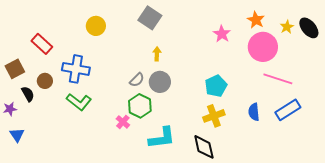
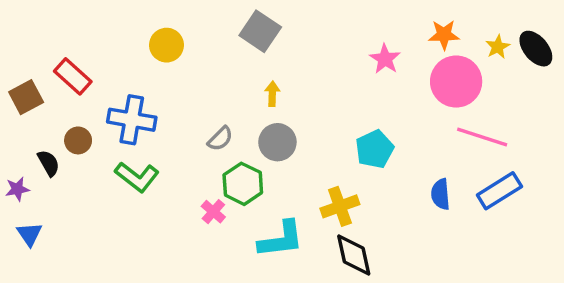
orange star: (256, 20) -> (444, 35), turned -30
brown square: (15, 69) -> (26, 97), moved
gray semicircle: (137, 80) -> (220, 139), moved
yellow cross: (214, 116) -> (340, 206), moved

